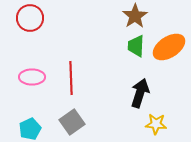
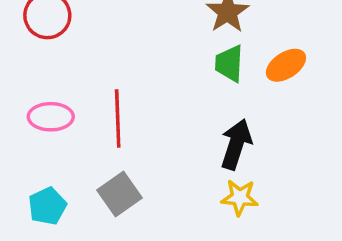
orange ellipse: (169, 47) -> (286, 65), size x0.7
yellow star: (156, 124) -> (240, 197), moved

